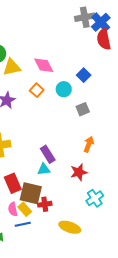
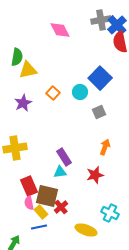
pink diamond: (44, 65) -> (60, 30), moved
blue square: (84, 75) -> (100, 78), size x1.6
cyan cross: (95, 198) -> (110, 213), moved, turned -30
red cross: (45, 204) -> (61, 207), turned -32
pink semicircle: (13, 209) -> (29, 203), moved

